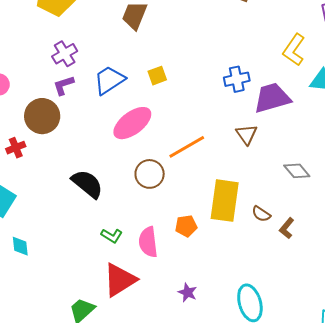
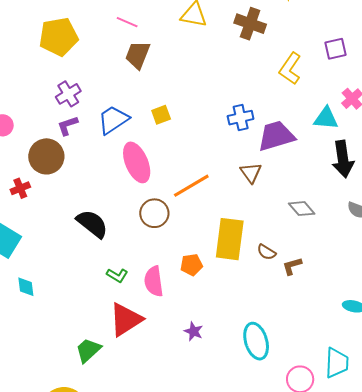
yellow L-shape: (294, 50) -> (290, 69), moved
pink ellipse: (132, 123) -> (137, 162), turned -75
brown L-shape: (287, 228) -> (292, 266), turned 35

